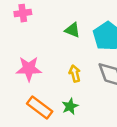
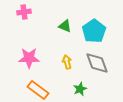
green star: (70, 106) -> (80, 89), moved

